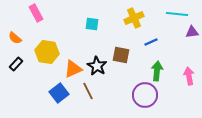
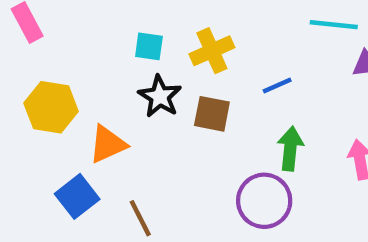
yellow cross: (134, 18) -> (212, 51), moved
black star: (97, 66) -> (160, 96), moved
brown line: (88, 91) -> (140, 218), moved

